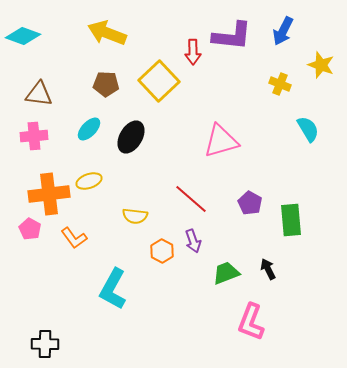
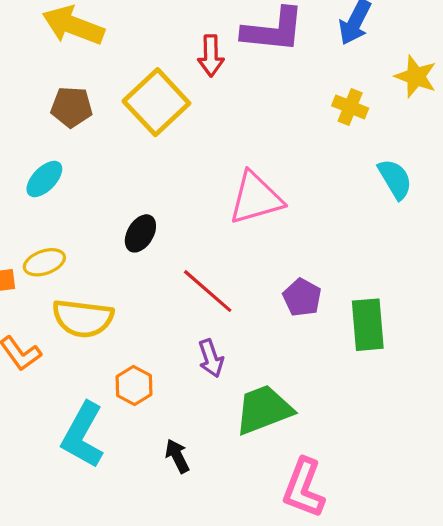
black ellipse: (131, 137) -> (140, 233), moved, size x0.7
yellow semicircle: (135, 216) -> (83, 318), moved, size x1.5
orange hexagon: (162, 251) -> (134, 386), moved
black arrow: (268, 269) -> (177, 456), moved
green trapezoid: (226, 273) -> (264, 410), size x1.4

